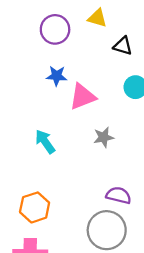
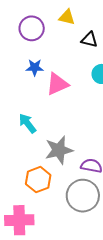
gray star: (104, 137) -> (59, 150), moved, size x1.6
orange hexagon: (35, 207) -> (38, 180), moved

